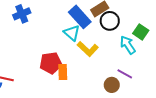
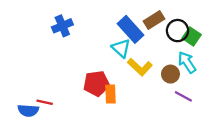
black circle: (110, 21) -> (178, 31), moved
green square: (141, 32) -> (192, 36), moved
brown circle: (112, 85) -> (170, 74), moved

